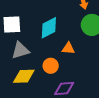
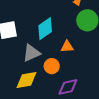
gray triangle: (20, 50) -> (32, 53), moved

